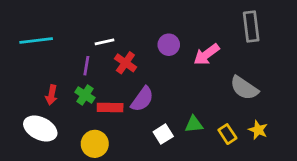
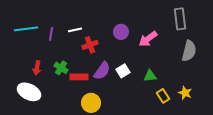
red cross: (125, 63) -> (90, 45), turned 35
purple line: (86, 66) -> (51, 34), moved
gray semicircle: (244, 88) -> (189, 51), moved, turned -110
green triangle: (194, 124) -> (150, 76), moved
white square: (163, 134) -> (123, 71), moved
yellow circle: (95, 144) -> (91, 103), moved

